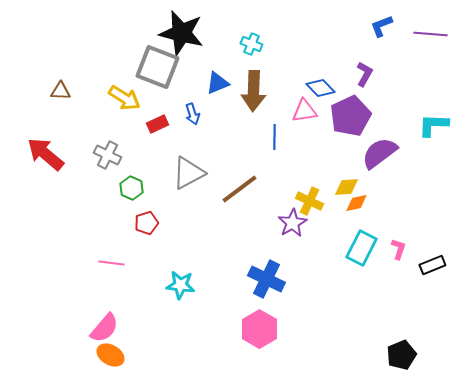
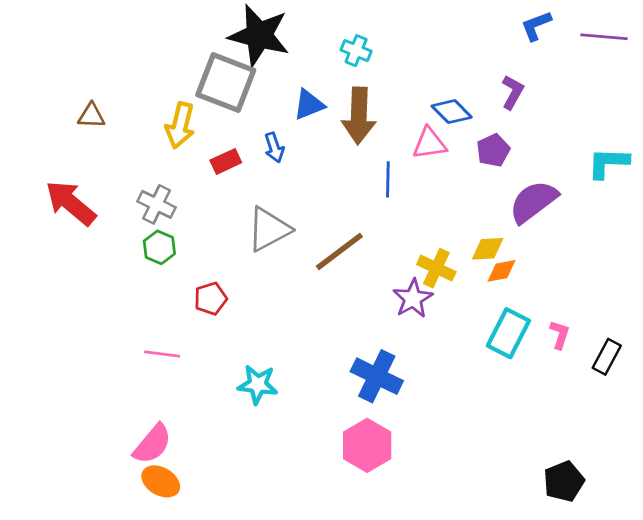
yellow arrow: (124, 98) -> (180, 125), turned 72
purple pentagon: (350, 116) -> (493, 150), size x0.6
green hexagon: (131, 188) -> (159, 247), moved
black rectangle: (432, 265) -> (607, 357), turned -40

